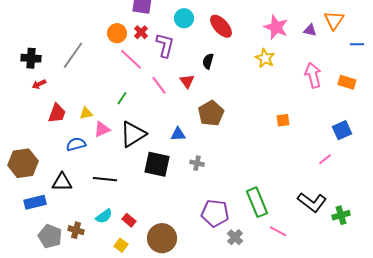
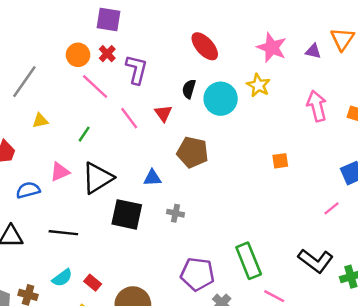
cyan circle: (184, 18) -> (221, 99), moved, size x1.4
yellow triangle: (86, 113) -> (40, 121), moved
brown pentagon: (211, 113) -> (193, 152), turned -30

